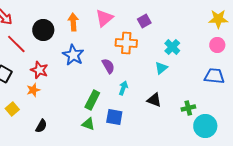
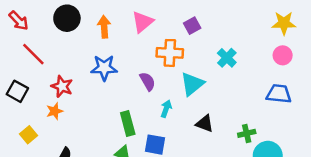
black circle: (43, 30) -> (67, 18), moved
blue star: (73, 55) -> (104, 68), turned -30
cyan triangle: (161, 68) -> (192, 84), moved, size x1.5
green rectangle: (92, 100) -> (128, 124), turned -42

